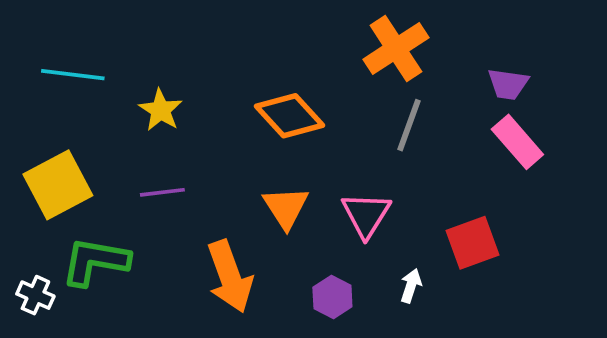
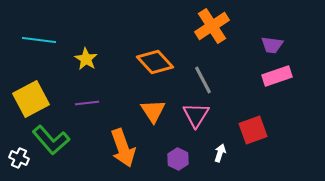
gray line: (409, 125) -> (203, 80), moved, turned -48
pink rectangle: (517, 142) -> (277, 76), turned -68
green L-shape: (95, 261) -> (51, 140), turned -141

